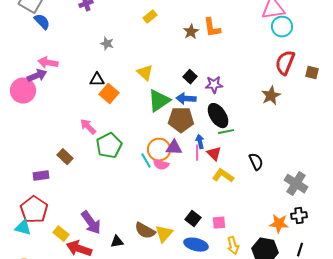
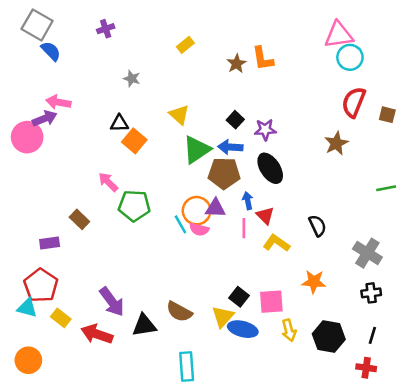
green line: (226, 132) -> (386, 188), moved
green pentagon: (109, 146) -> (134, 206), turned 30
pink line: (197, 153) -> (244, 228), moved
pink square: (219, 223) -> (271, 302), size x1.5
orange star: (279, 224) -> (314, 282), moved
yellow rectangle: (61, 234) -> (61, 318), moved
yellow triangle: (164, 234) -> (223, 317), moved
black triangle: (117, 242) -> (144, 325), size x1.5

